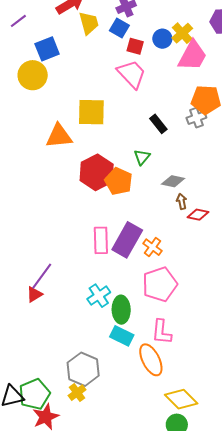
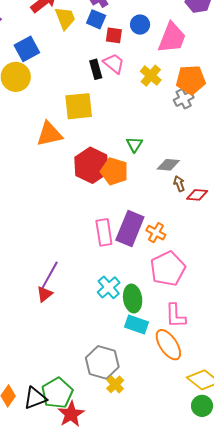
yellow cross: (182, 33) -> (151, 76), moved
pink trapezoid: (132, 74) -> (114, 63), size x0.7
black rectangle: (158, 124) -> (96, 69), moved, turned 30
yellow cross: (77, 393) -> (115, 384), moved

